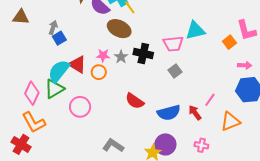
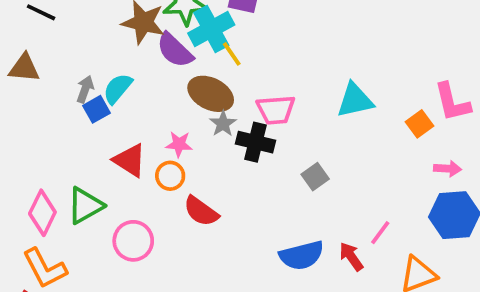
pink trapezoid: (173, 44) -> (276, 110), moved
gray star: (121, 57) -> (223, 124), moved
cyan semicircle: (59, 71) -> (118, 89), moved, size x0.7
red semicircle: (135, 101) -> (201, 211), moved

